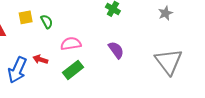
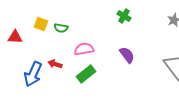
yellow square: (26, 17) -> (41, 24), turned 32
green semicircle: (47, 22) -> (61, 28), turned 128

